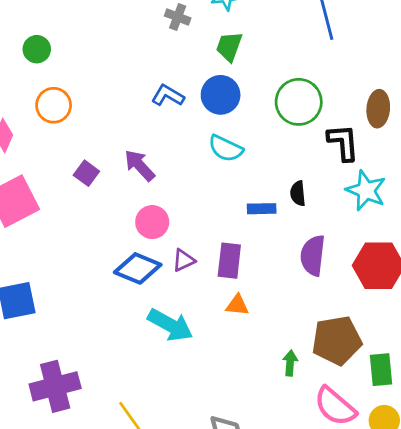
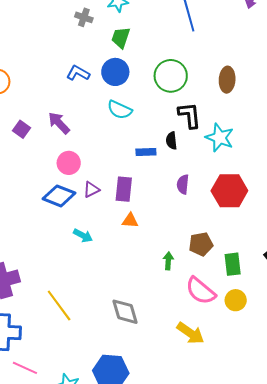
black L-shape: (343, 142) -> (189, 115), moved
purple semicircle: (313, 255) -> (183, 184), size x0.7
cyan arrow: (170, 325) -> (83, 236), size x0.6
brown pentagon: (337, 340) -> (201, 244), size x0.7

